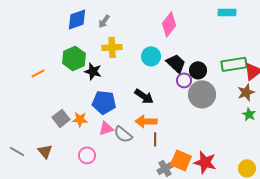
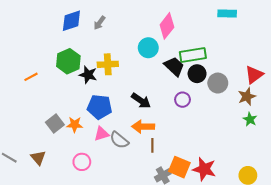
yellow cross: (112, 47) -> (108, 64), moved
cyan circle: (151, 56) -> (148, 48), moved
green rectangle: (234, 64) -> (193, 55), moved
purple circle: (184, 80) -> (183, 100), moved
gray circle: (202, 94) -> (218, 83), moved, size x0.7

